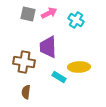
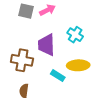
cyan cross: (76, 20) -> (75, 35), moved

